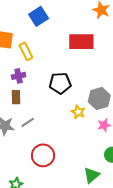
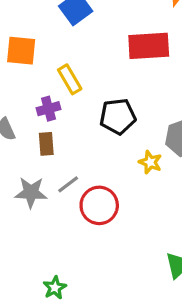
yellow rectangle: (26, 51) -> (70, 79), moved
red circle: (43, 155) -> (99, 205), moved

